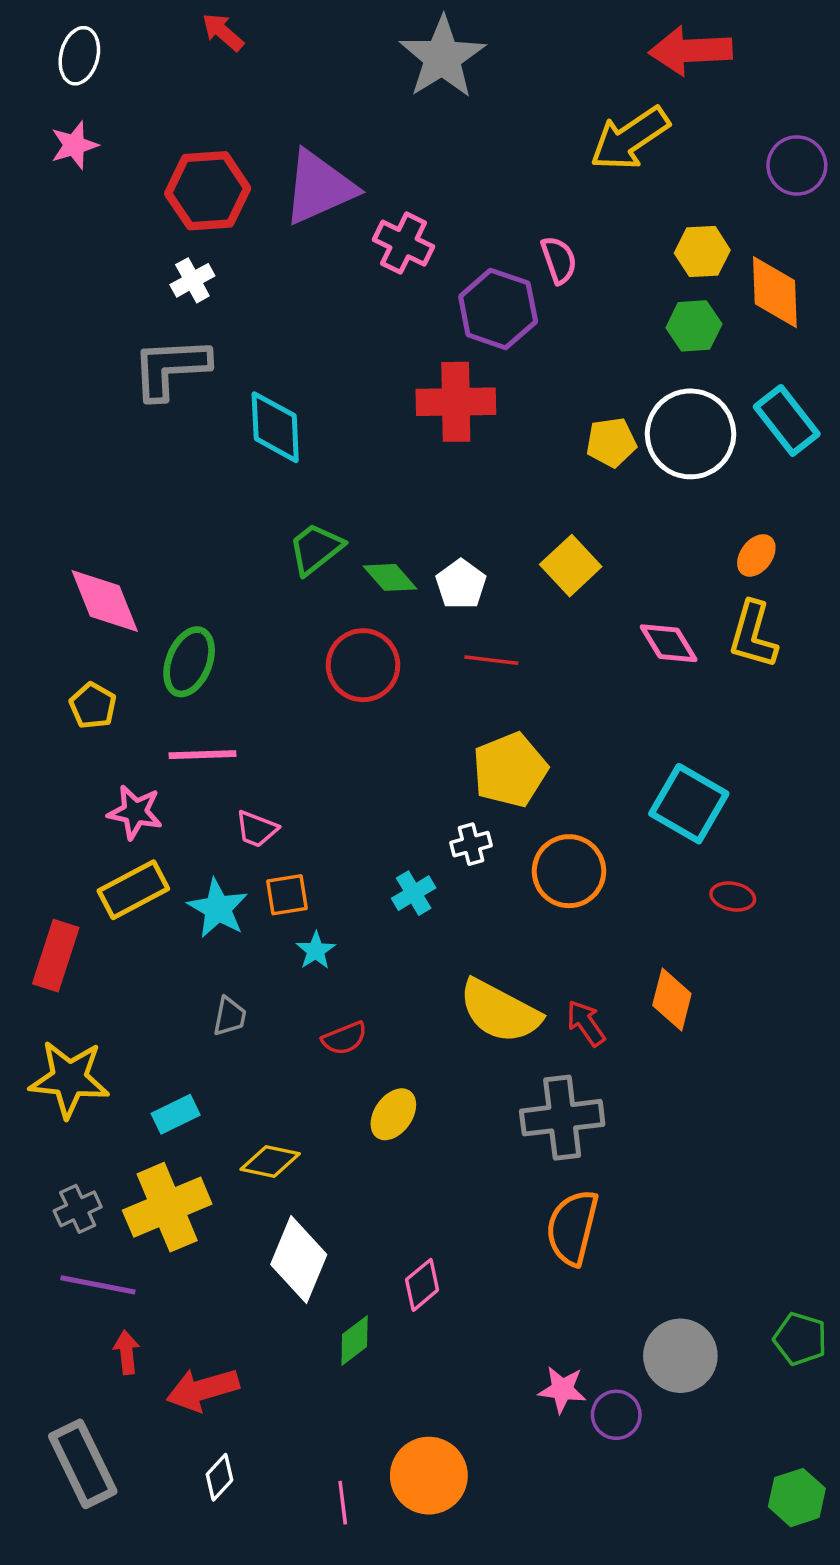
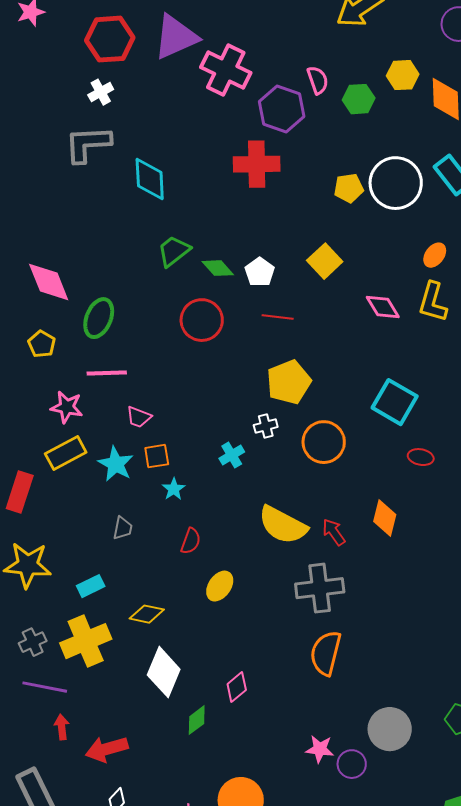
pink cross: (404, 243) -> (226, 70), size x1.4
green hexagon: (694, 326) -> (359, 99), moved
red semicircle: (344, 1038) -> (191, 541), turned -48

